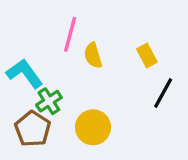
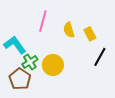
yellow semicircle: (93, 55) -> (69, 30), moved
yellow circle: (93, 127) -> (53, 65), moved

